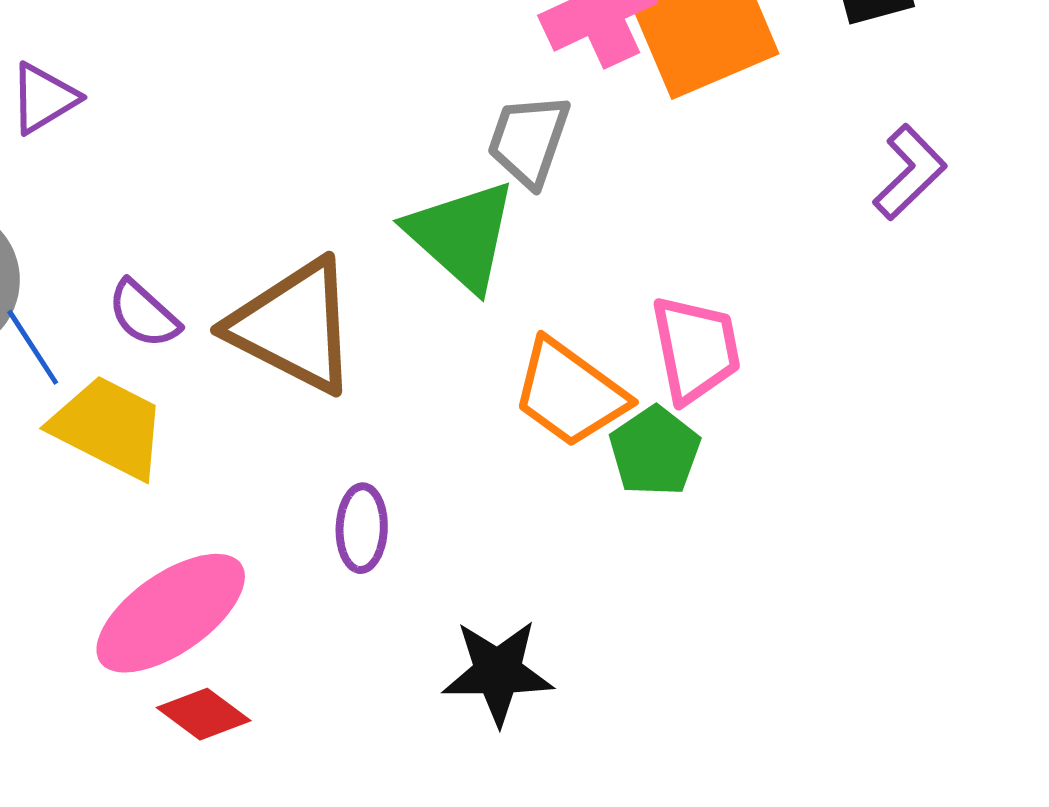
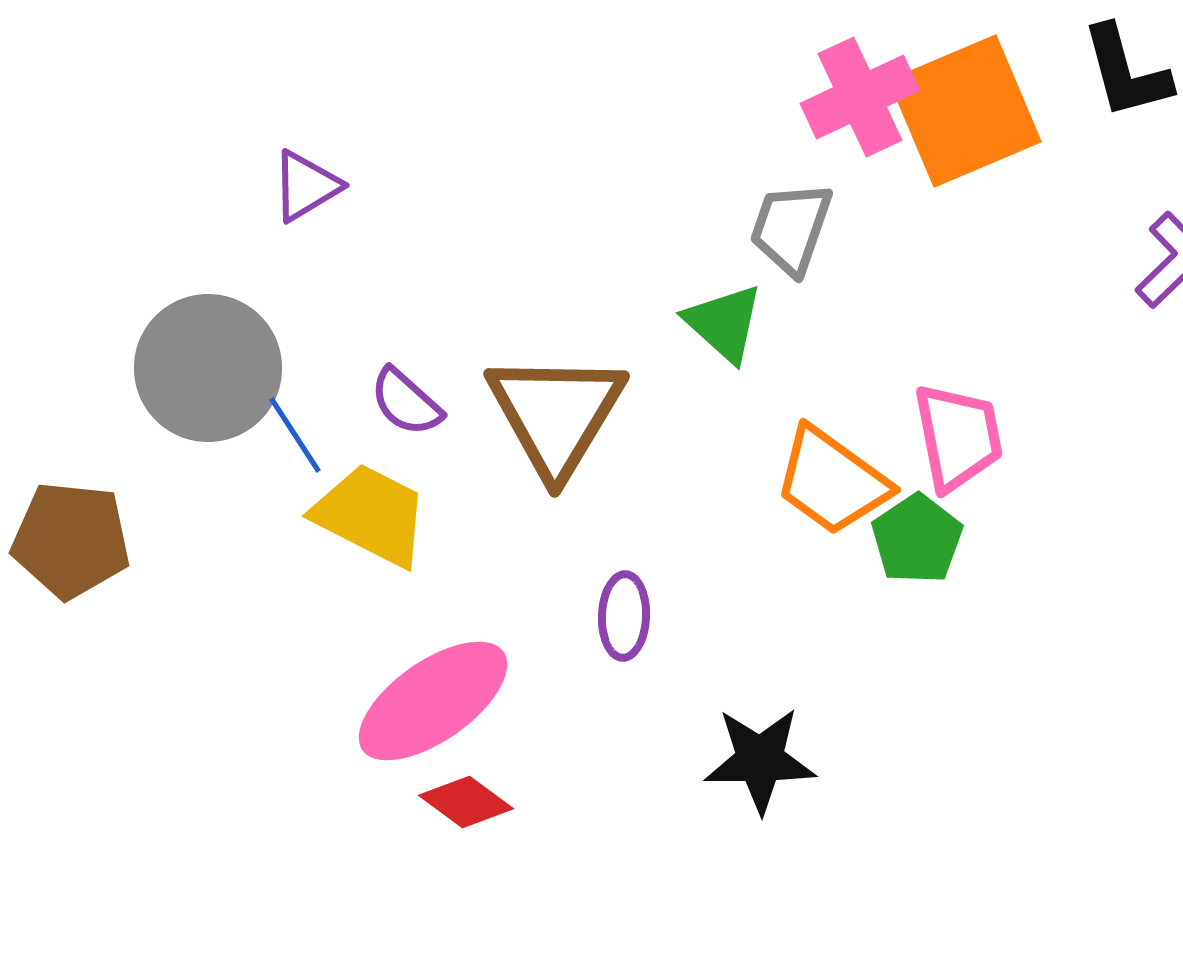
green triangle: (462, 235) -> (724, 323), size x0.7
brown triangle: (294, 326) -> (556, 414), turned 34

